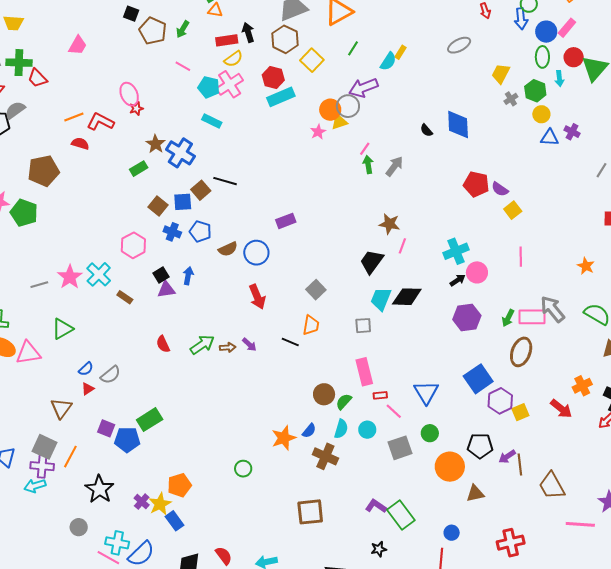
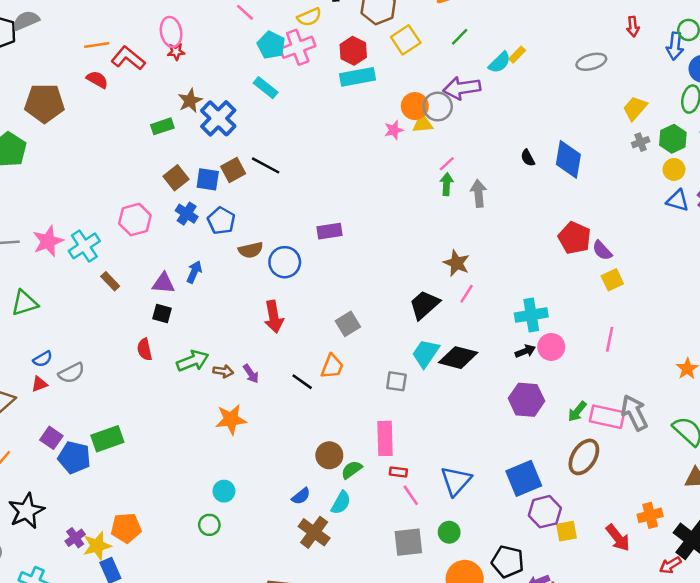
gray arrow: (394, 166) -> (478, 193), turned -55
black square: (161, 275) -> (162, 314), moved, turned 35
cyan circle: (367, 430) -> (224, 491), moved
orange star: (284, 438) -> (231, 419), moved

